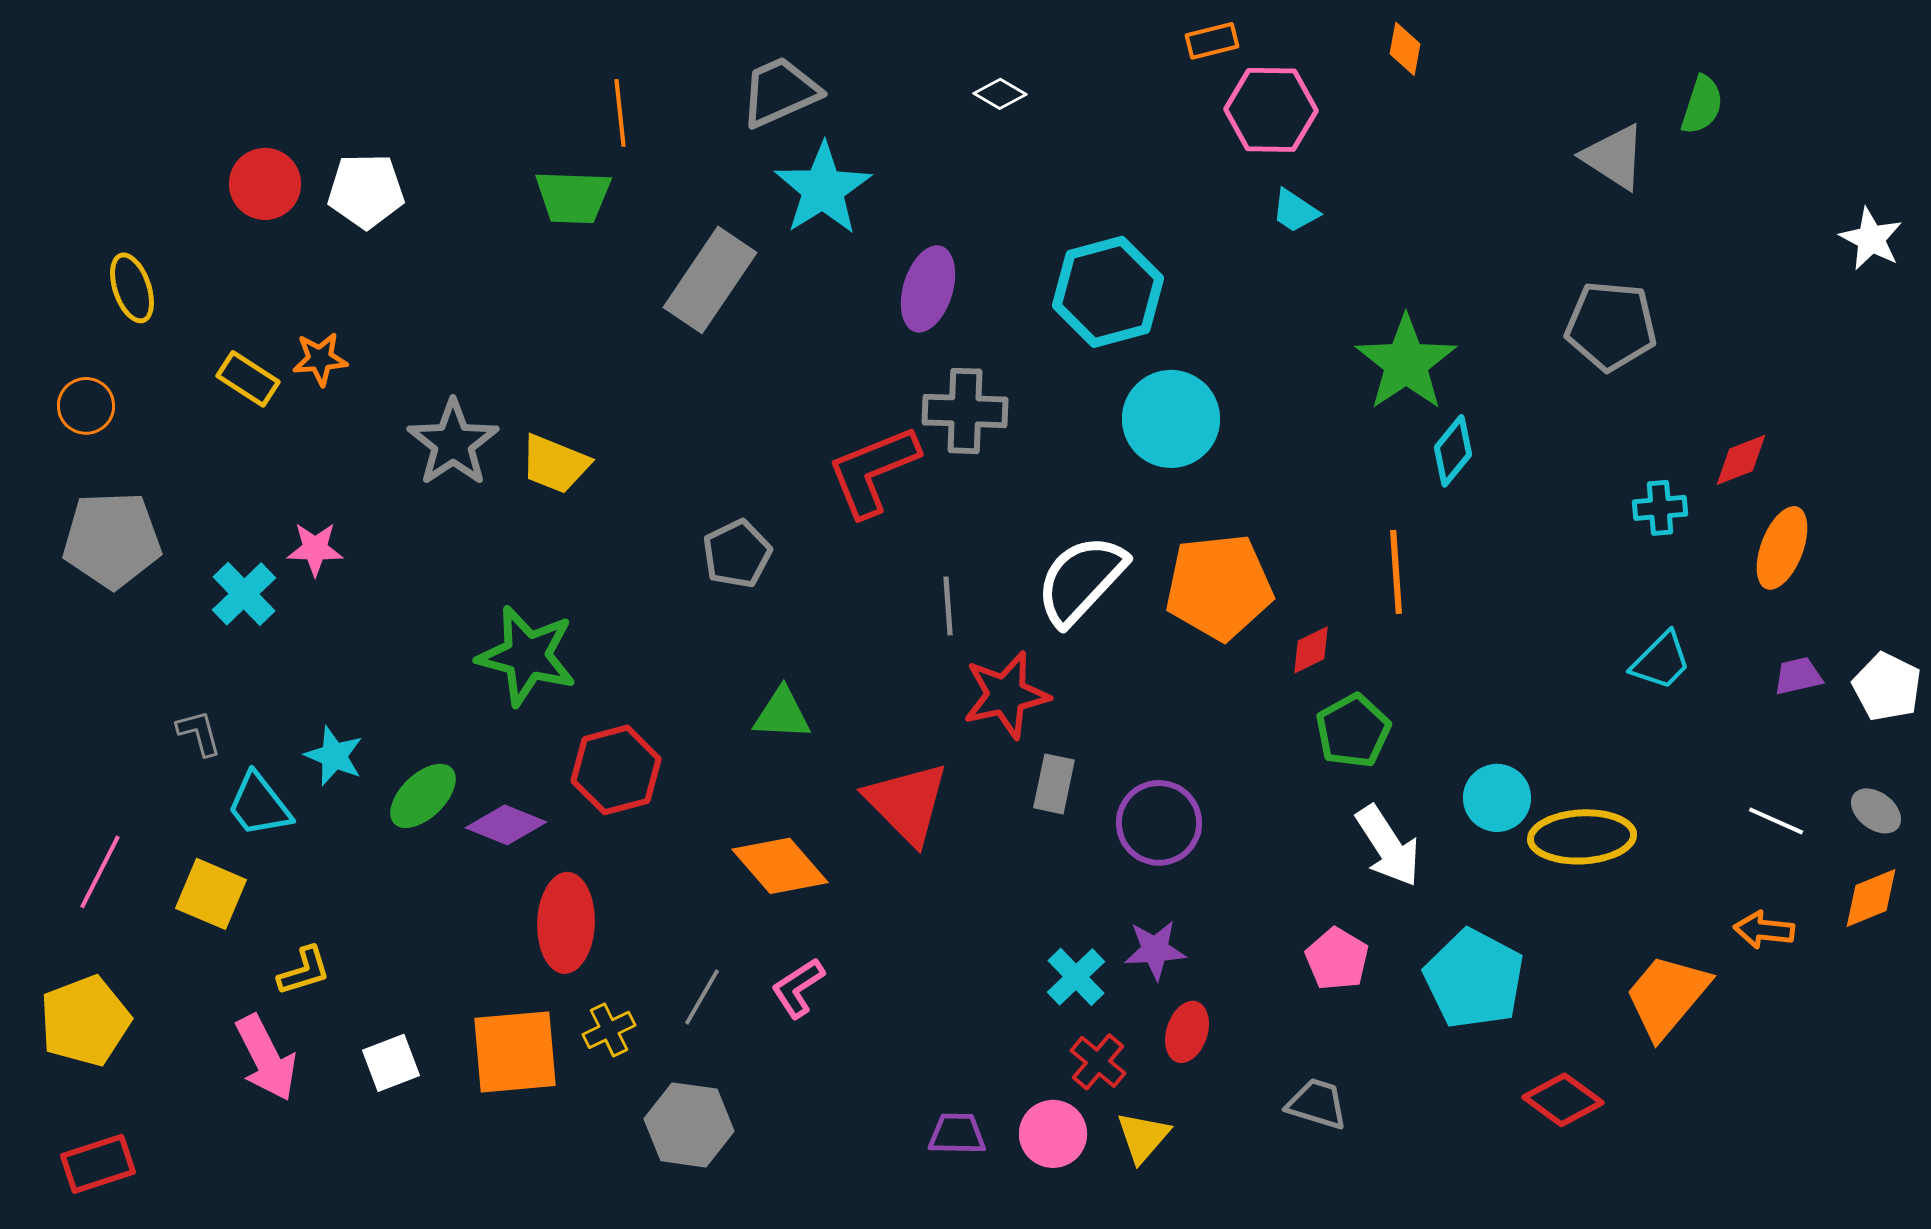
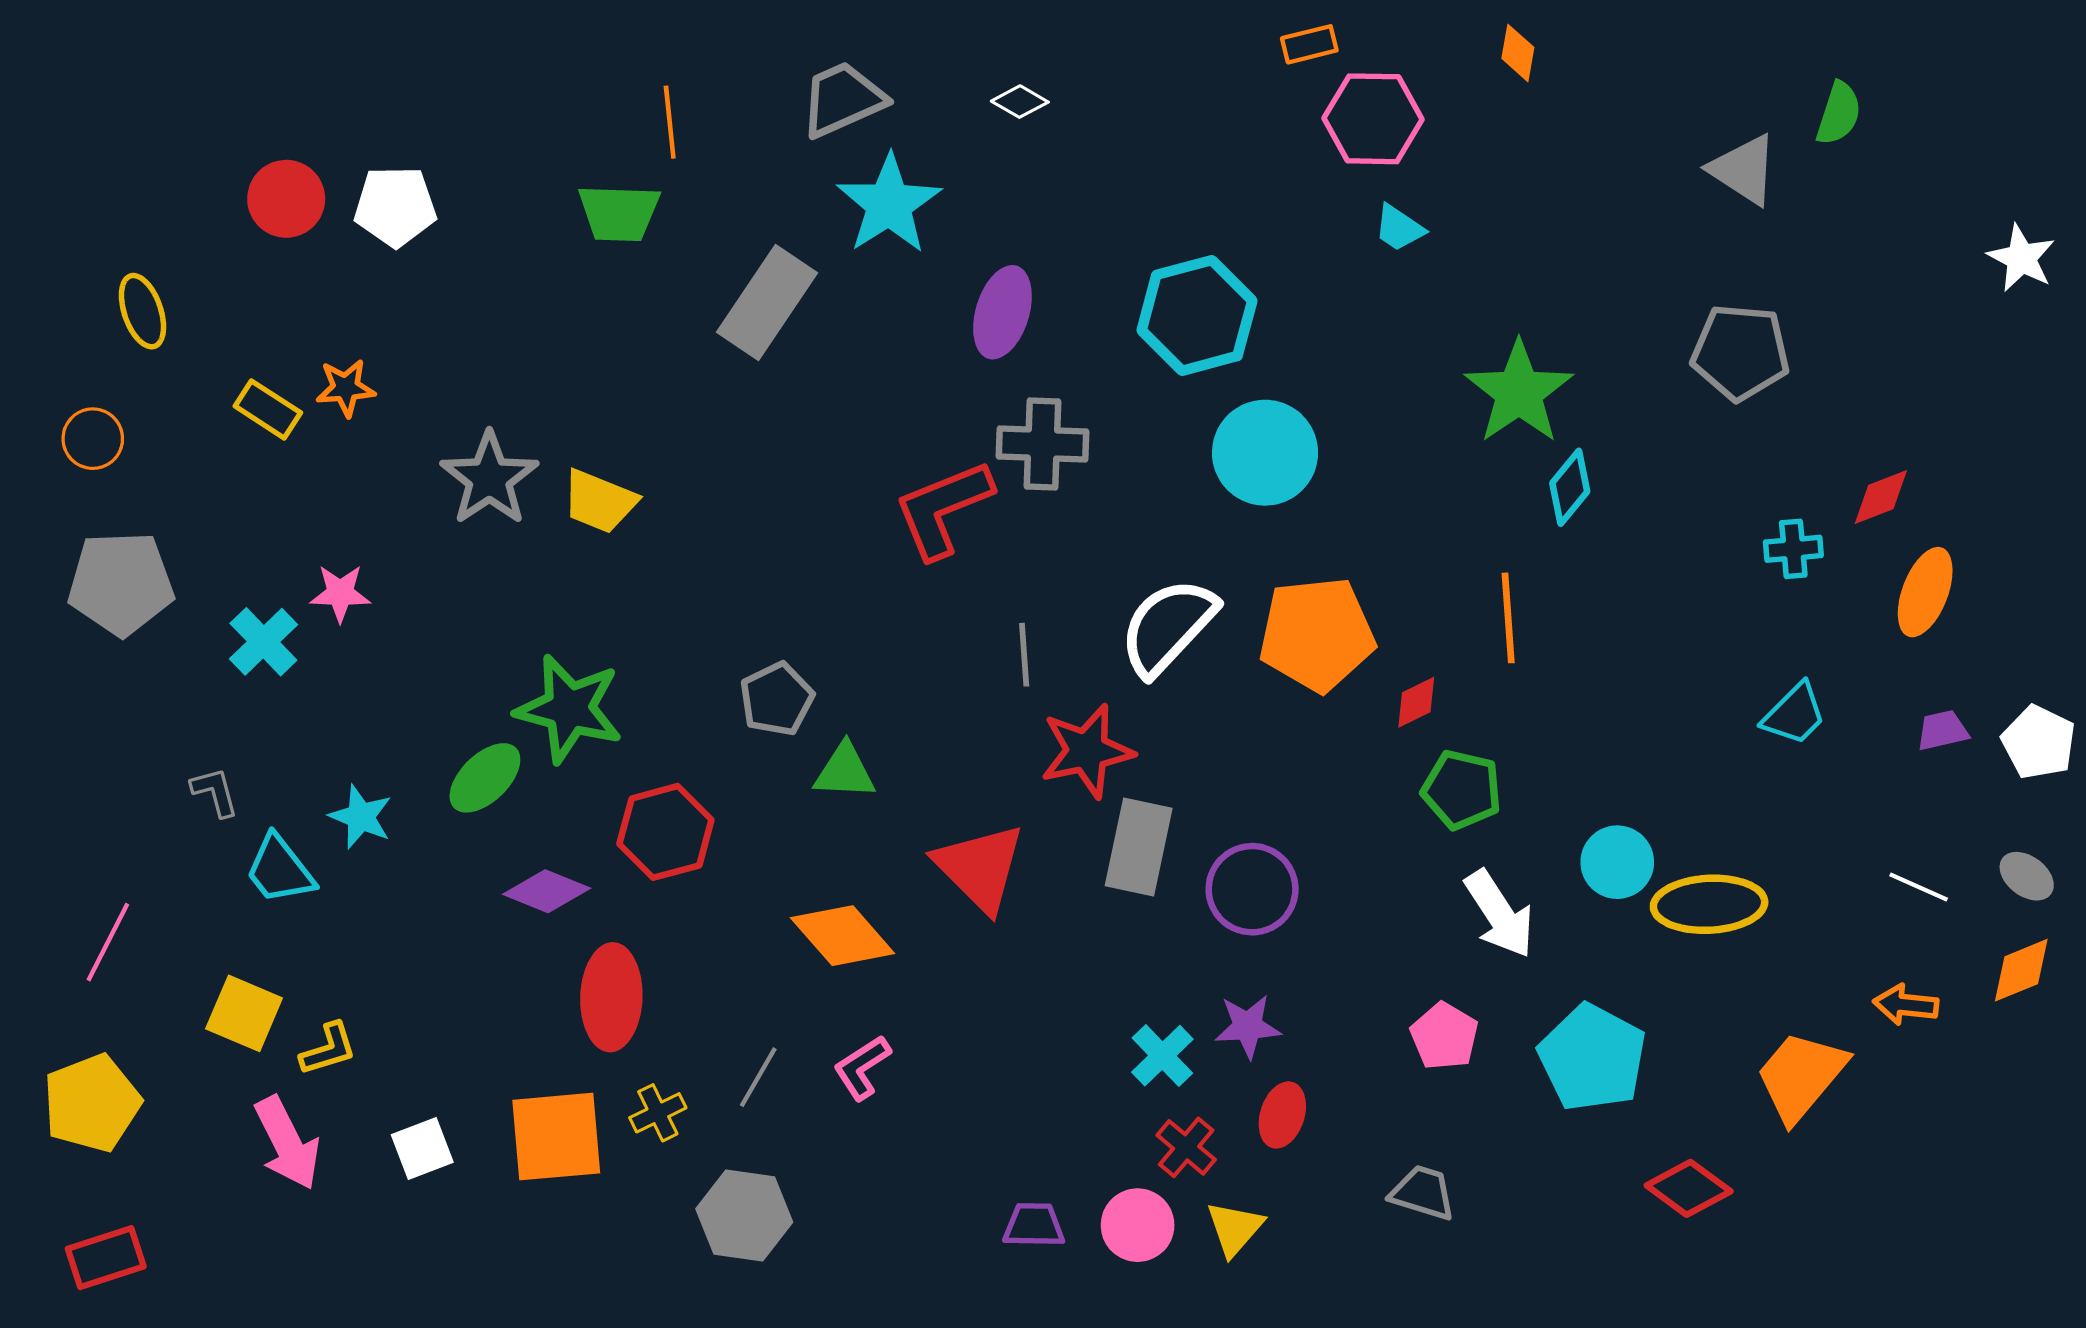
white diamond: (1000, 94) -> (1020, 102), moved
gray pentagon: (737, 554) -> (777, 699), moved
green pentagon: (1353, 731) -> (1462, 790), turned -30
gray rectangle: (1054, 784) -> (1139, 847), size x1.5
green ellipse: (423, 796) -> (485, 778), moved
yellow square: (211, 894) -> (244, 1013), moved

